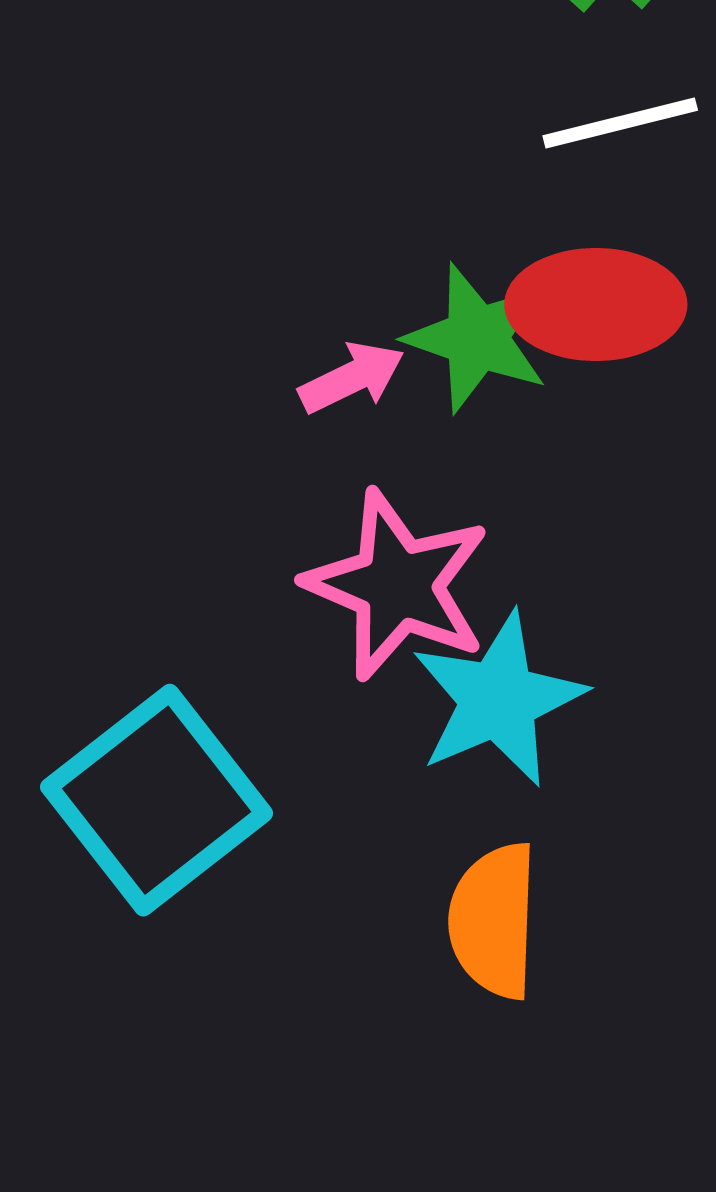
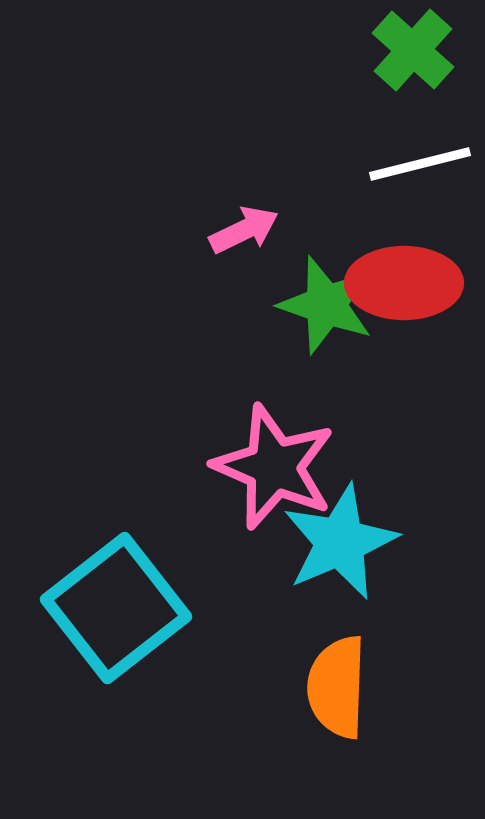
pink arrow: (352, 378) -> (244, 230), moved

